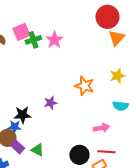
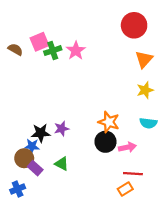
orange triangle: (116, 38) -> (144, 59), moved
orange star: (84, 86) -> (109, 122), moved
purple star: (50, 103) -> (62, 129), moved
green triangle: (37, 150) -> (62, 164), moved
black circle: (79, 155) -> (105, 142), moved

